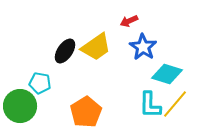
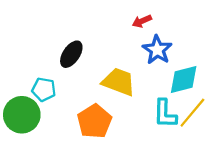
yellow trapezoid: (96, 47) -> (119, 82), moved, turned -124
cyan diamond: (167, 74) -> (184, 80), turned -32

